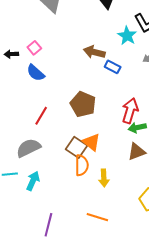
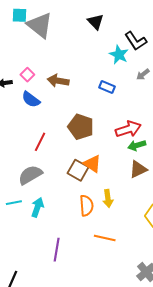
brown arrow: (94, 52) -> (58, 81), moved
red arrow: (130, 111) -> (128, 129), turned 60
orange semicircle: (82, 165) -> (86, 206), moved

